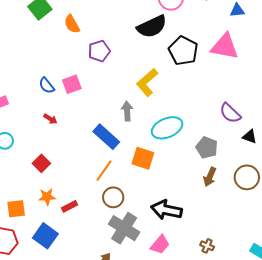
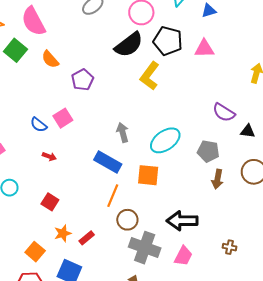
pink triangle: (225, 47) -> (204, 49), size x0.7
black pentagon: (183, 51) -> (168, 41), moved
yellow L-shape: (147, 82) -> (150, 76), moved
orange square: (16, 209) -> (35, 252), turned -30

